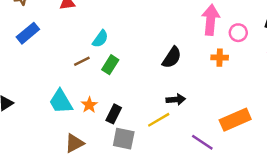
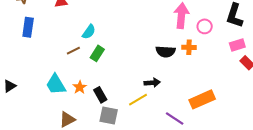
blue rectangle: (28, 33) -> (28, 27), turned -42
black semicircle: (172, 57) -> (166, 52), moved, turned 60
black rectangle: (114, 114) -> (100, 95), turned -56

